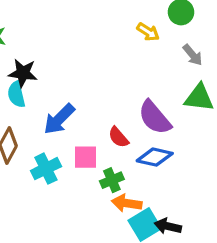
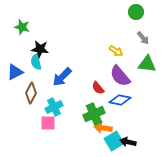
yellow arrow: (148, 32) -> (116, 51), moved
pink square: (85, 157) -> (48, 123), moved
green cross: (112, 180) -> (94, 114), size x1.5

